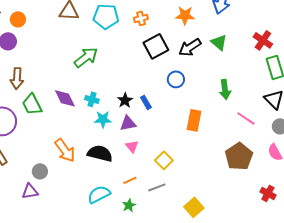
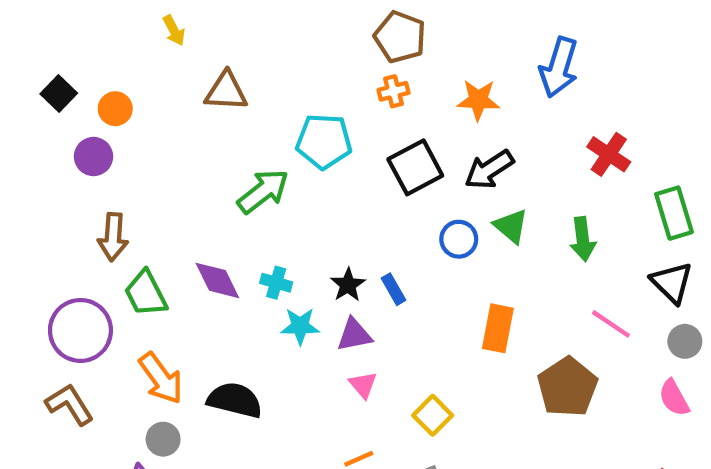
cyan pentagon: (106, 16) -> (324, 141), moved
orange cross: (141, 18) -> (394, 91), moved
red cross: (263, 40) -> (609, 154), moved
green triangle: (219, 42) -> (511, 226), moved
green arrow: (225, 89) -> (583, 239), moved
orange arrow: (65, 150) -> (161, 378), moved
black semicircle: (100, 153) -> (235, 400), moved
brown pentagon: (239, 156) -> (567, 387), moved

